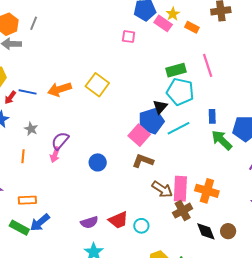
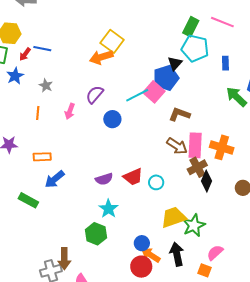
pink line: (208, 65) -> (222, 22), turned -50
green rectangle: (176, 70) -> (191, 27), turned -48
orange arrow: (60, 89) -> (101, 57), moved
blue rectangle: (212, 116) -> (225, 63), moved
cyan line: (179, 128) -> (137, 95), moved
purple semicircle: (60, 141) -> (95, 94), moved
brown L-shape: (143, 161) -> (179, 114), moved
green rectangle: (19, 228) -> (28, 200), moved
black diamond: (206, 231) -> (206, 181), moved, turned 45

